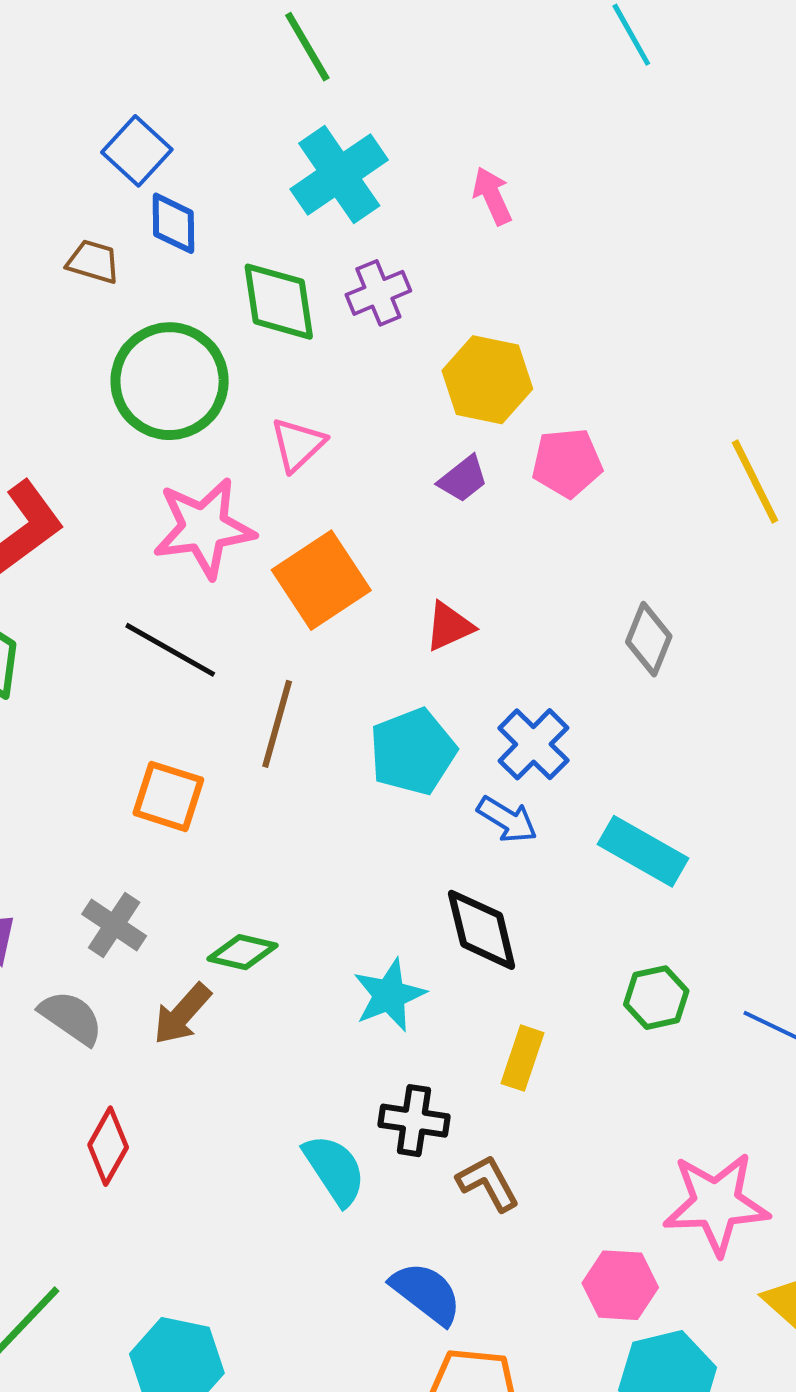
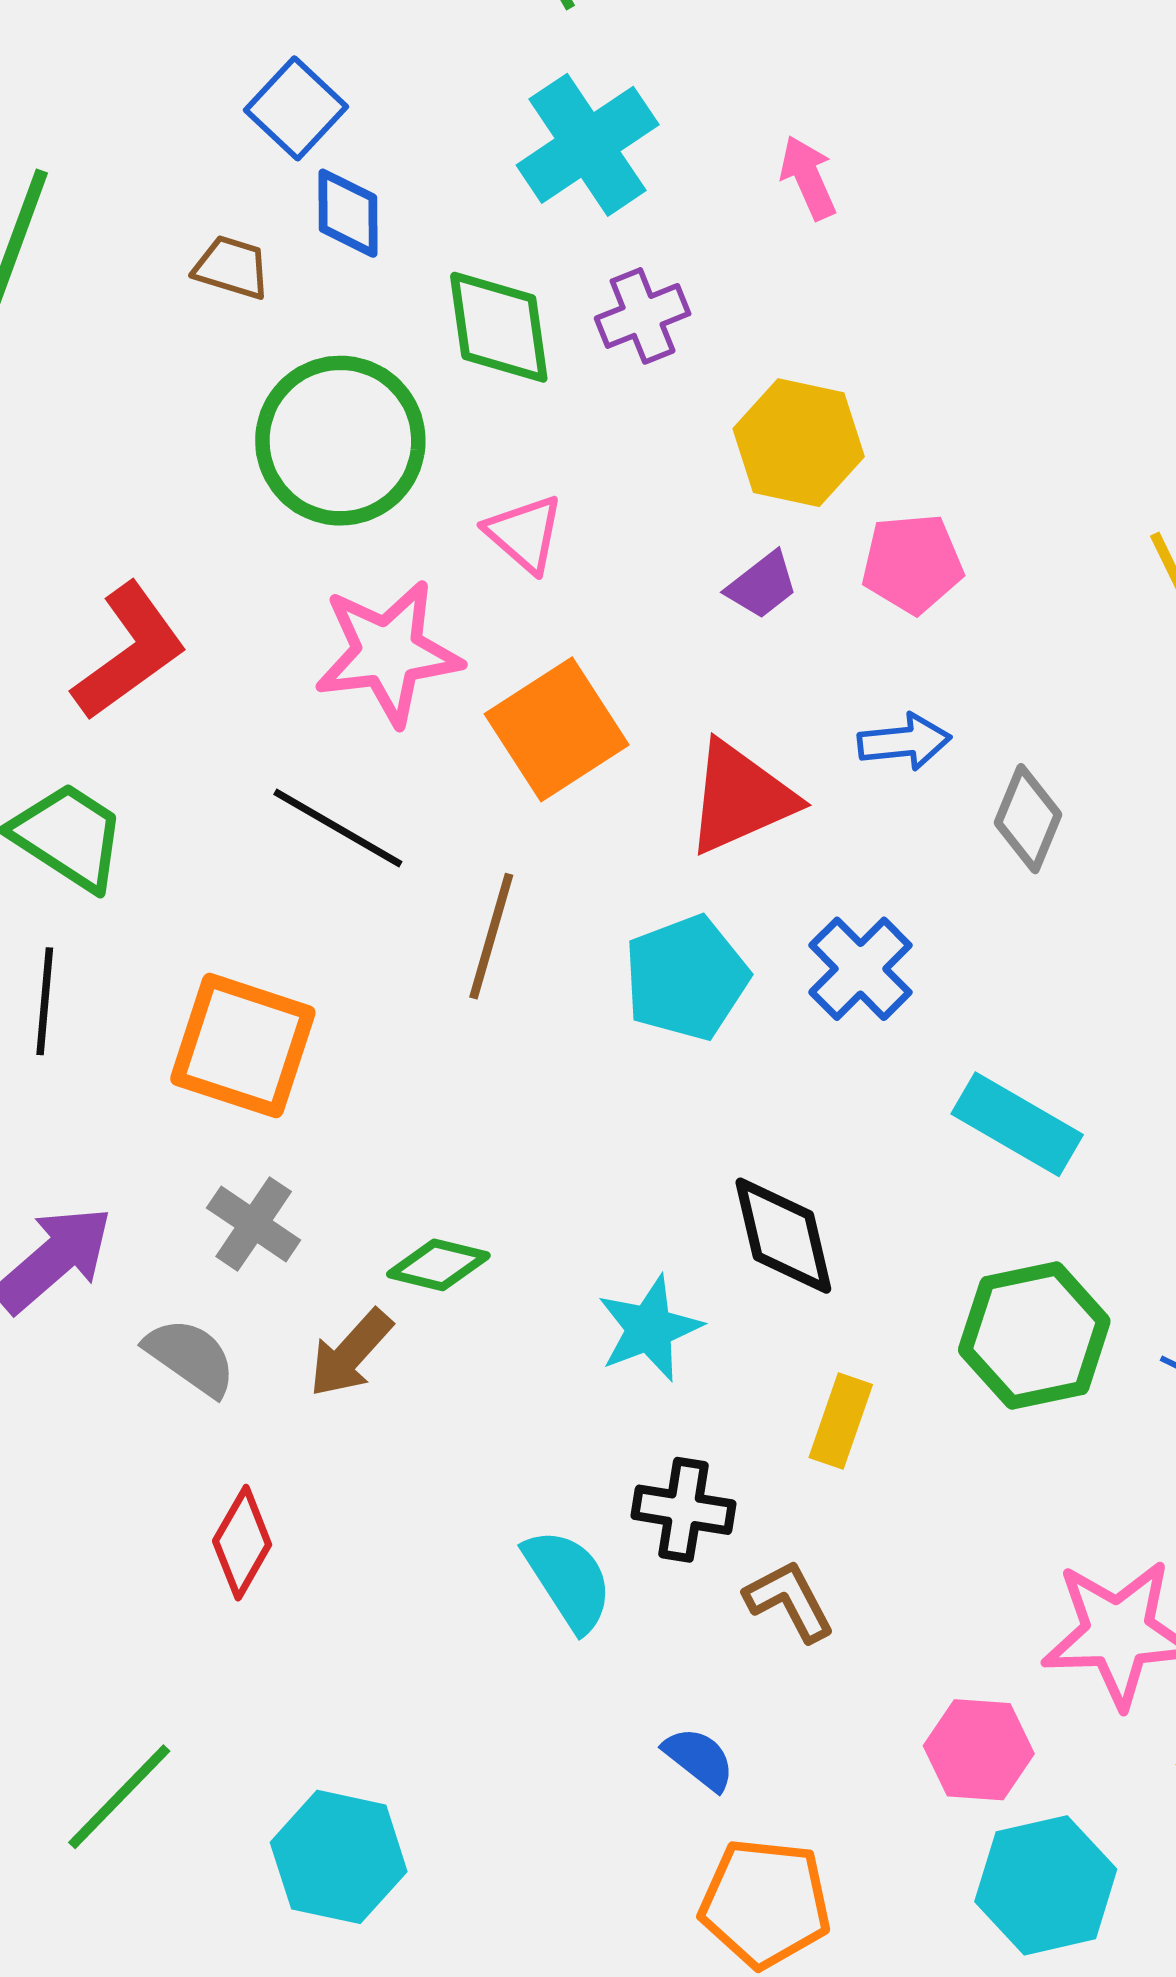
pink triangle: (298, 444) -> (524, 534), turned -36
red triangle: (449, 626) -> (740, 798), size x1.6
orange square: (168, 796) -> (243, 1046), moved, size x1.4
blue arrow: (507, 820) -> (904, 742), moved, turned -38
green hexagon: (656, 998) -> (1034, 1336), size x1.6
blue semicircle: (426, 1293) -> (699, 1759), size x0.7

